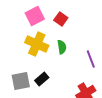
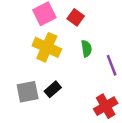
green semicircle: (62, 47) -> (86, 49), moved

